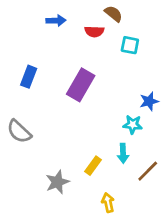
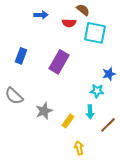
cyan square: (130, 45) -> (95, 33), size x1.6
gray star: (57, 182) -> (44, 111), moved

